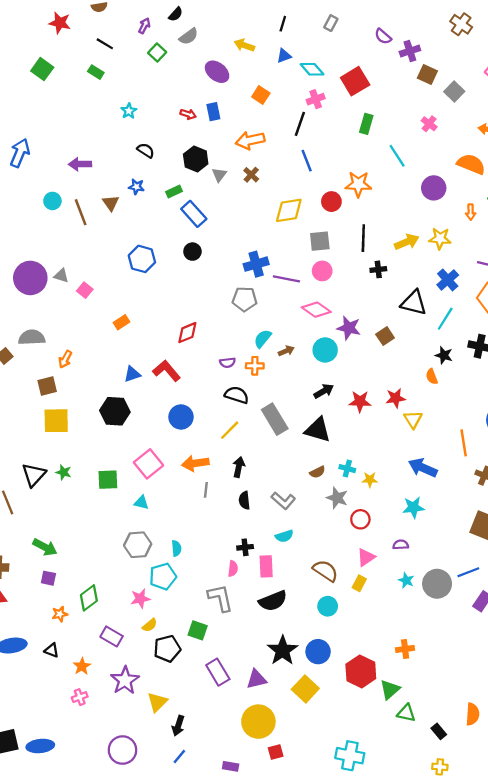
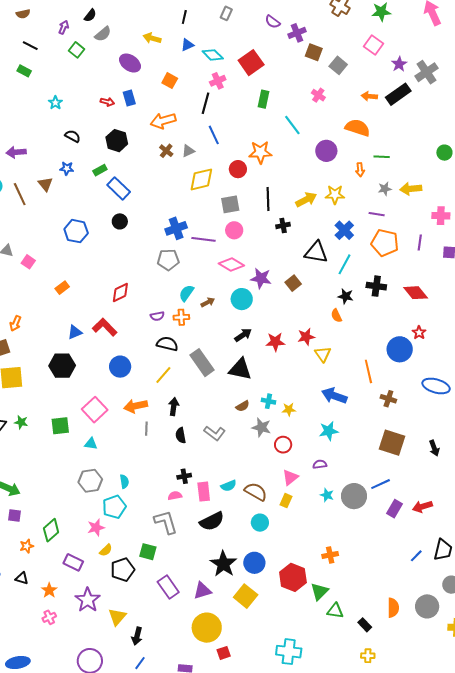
gray triangle: (219, 175) -> (188, 151), moved, turned 32
cyan semicircle: (284, 536) -> (229, 486), moved
pink semicircle: (233, 569) -> (175, 496), turned -104

